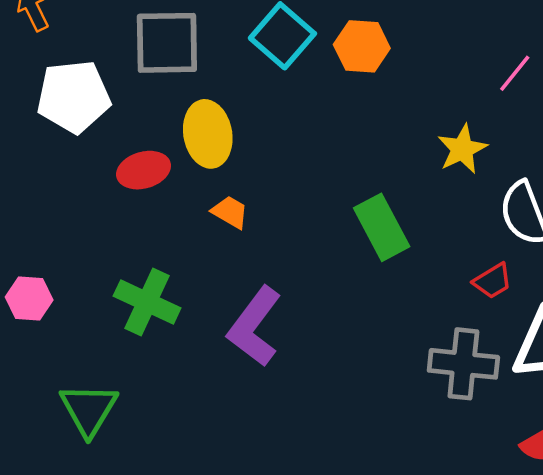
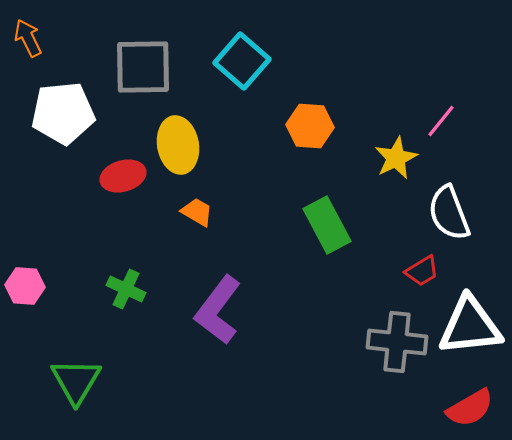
orange hexagon: (362, 46) -> (310, 126), moved
pink line: (515, 73) -> (441, 121), moved
green cross: (147, 302) -> (126, 289), size x0.7

